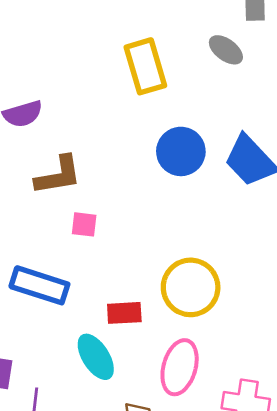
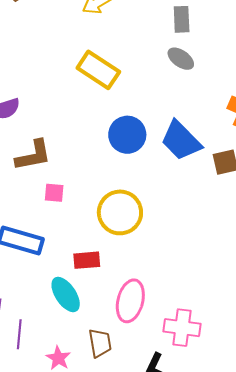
gray ellipse: (226, 50) -> (181, 59), moved
yellow rectangle: (145, 66) -> (98, 70), turned -39
yellow circle: (191, 287) -> (120, 212), moved

